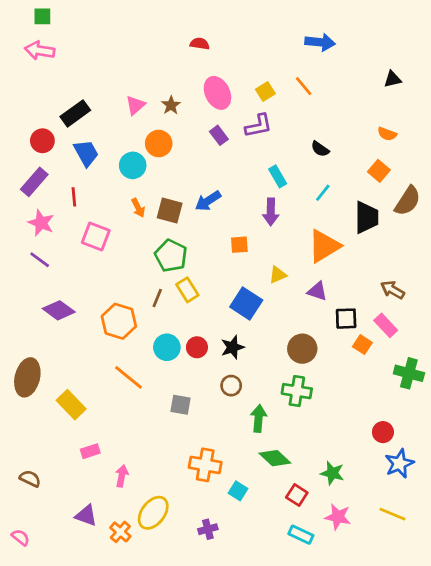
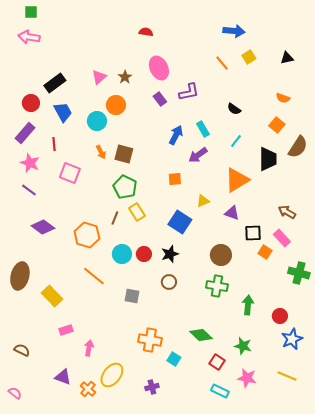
yellow square: (265, 92) -> (249, 57), moved
blue arrow: (208, 201) -> (176, 135), moved, turned 150
purple arrow: (271, 212) -> (198, 155), turned 54
green arrow: (259, 418) -> (248, 305), moved

